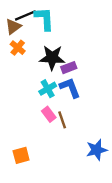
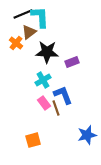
brown triangle: (13, 27) -> (29, 32), moved
purple rectangle: (69, 68) -> (72, 62), moved
blue L-shape: (70, 88) -> (63, 95), moved
orange square: (21, 155) -> (33, 140), moved

